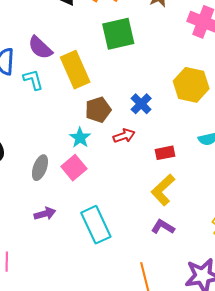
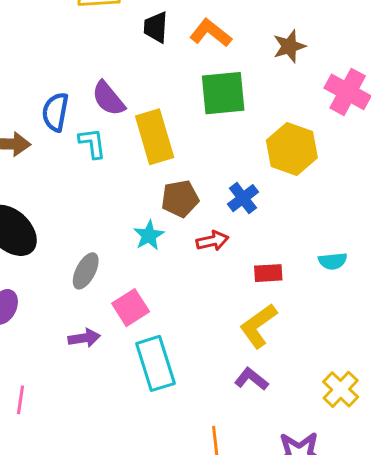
yellow hexagon: (191, 85) -> (292, 149), moved
pink square: (74, 168) -> (131, 308), moved

